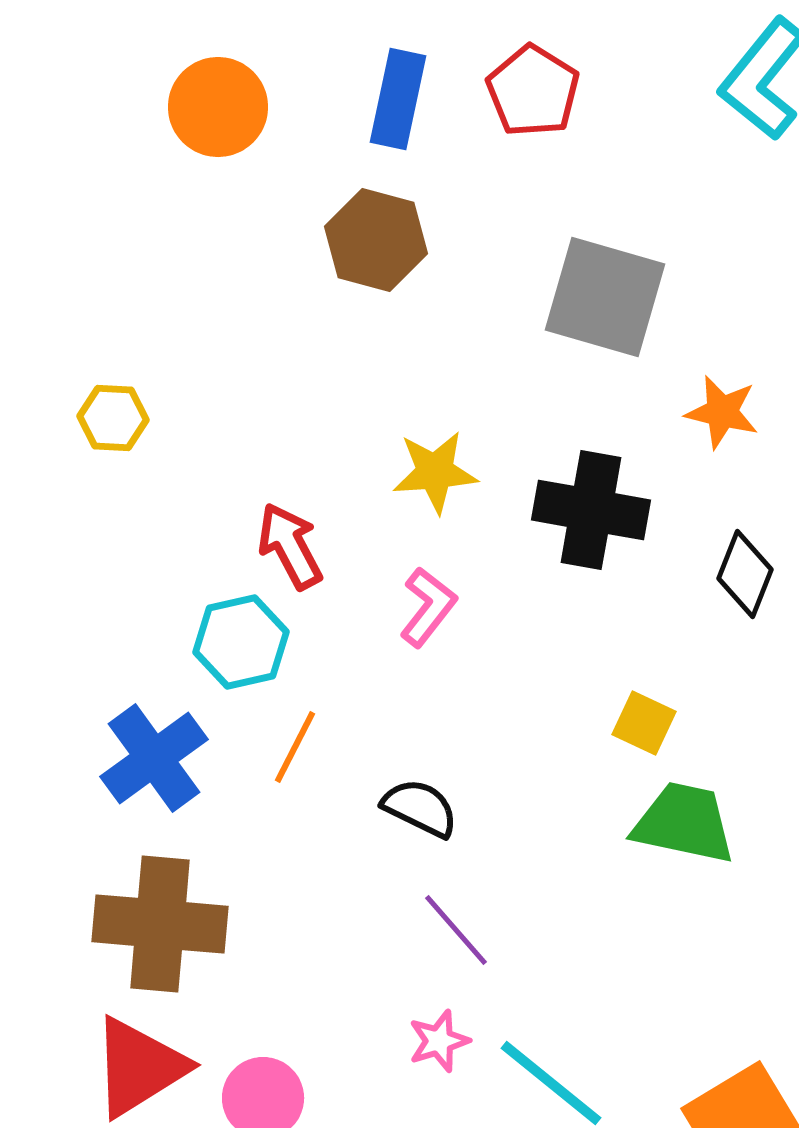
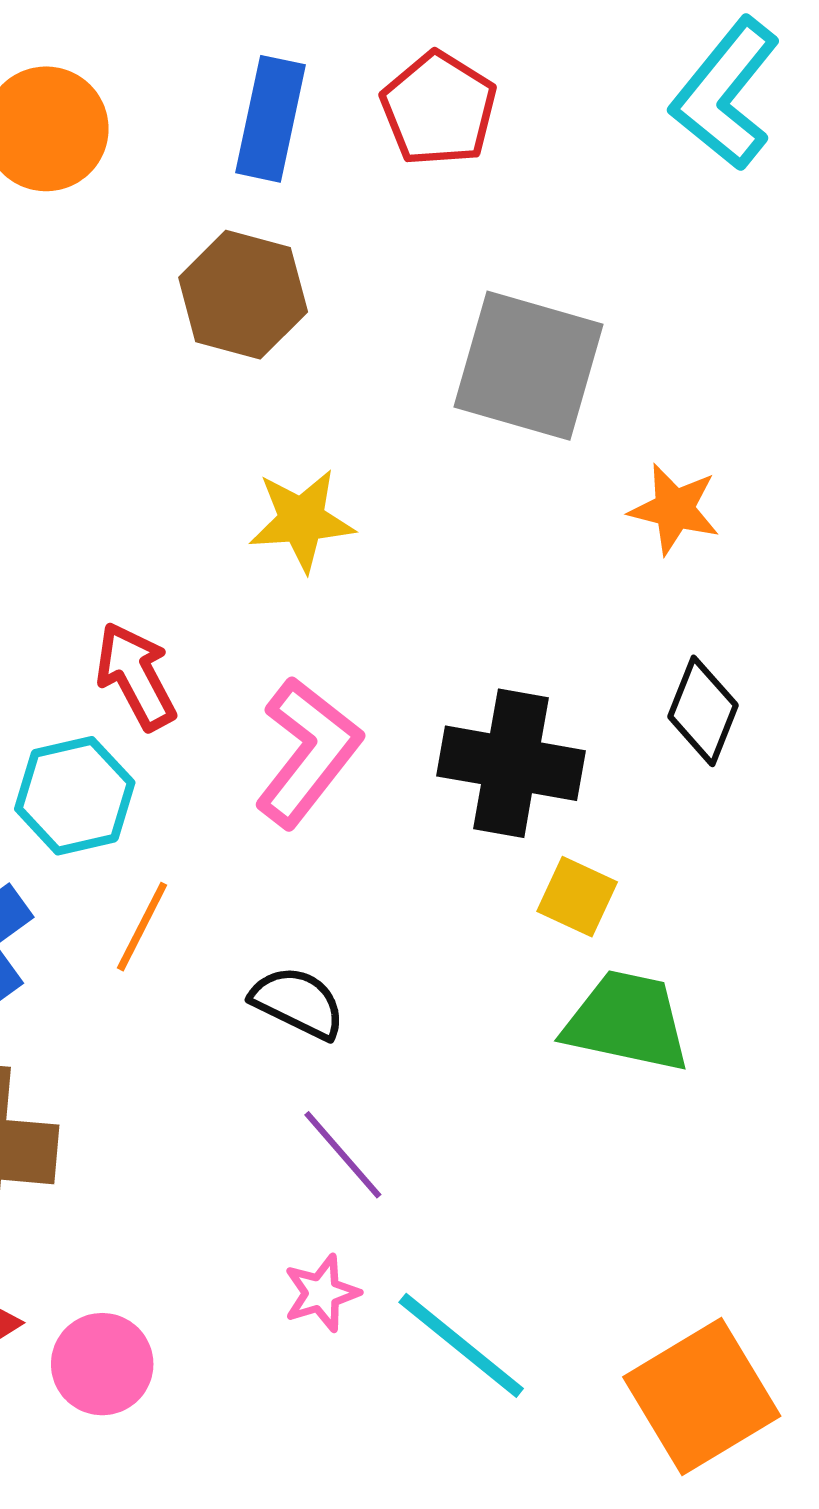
yellow star: (435, 472) -> (302, 520), moved
black cross: (591, 510) -> (511, 763), moved
pink L-shape: (428, 607) -> (308, 752), size x1.5

